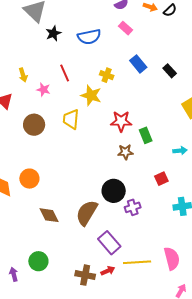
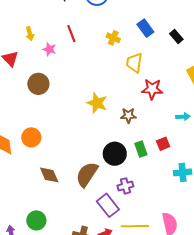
yellow star: (91, 95) -> (97, 103), moved
yellow trapezoid: (71, 119) -> (134, 63), moved
red star: (121, 121) -> (152, 89), moved
green rectangle: (146, 135) -> (141, 149), moved
purple cross: (133, 207) -> (125, 186), moved

